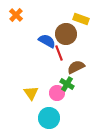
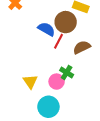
red line: (59, 53) -> (59, 41), turned 49
brown semicircle: (76, 67) -> (82, 47), moved

